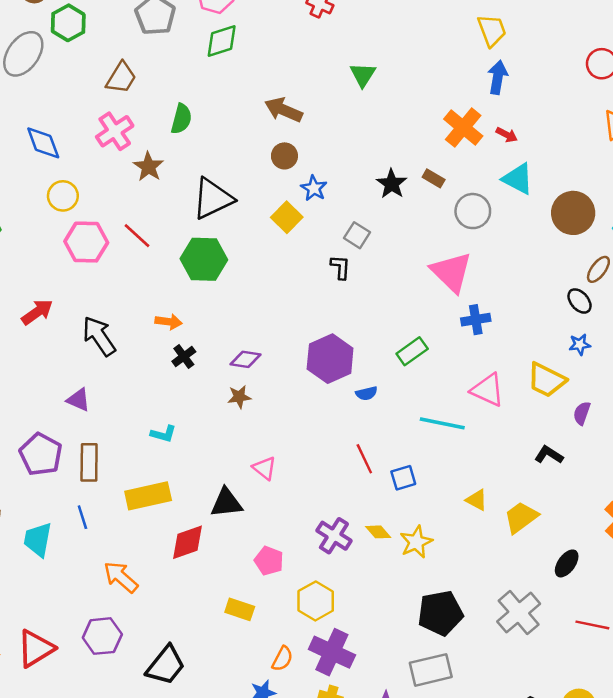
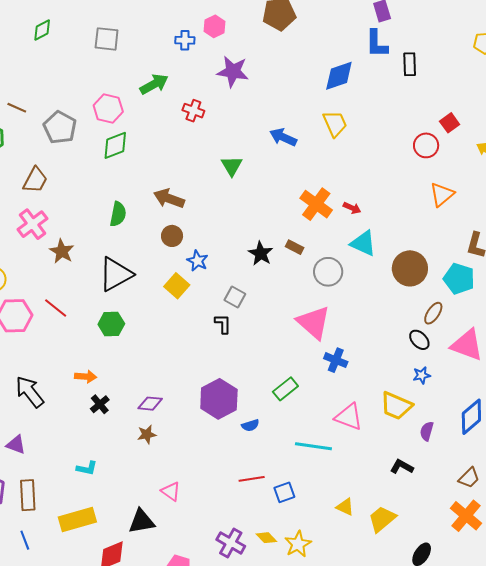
blue arrow: (498, 77) -> (283, 137), moved, turned -72
green semicircle: (181, 119) -> (118, 214), moved
green hexagon: (204, 259) -> (111, 324), size x0.7
blue cross: (476, 320) -> (336, 360), turned 35
red line: (364, 459) -> (252, 479), turned -70

